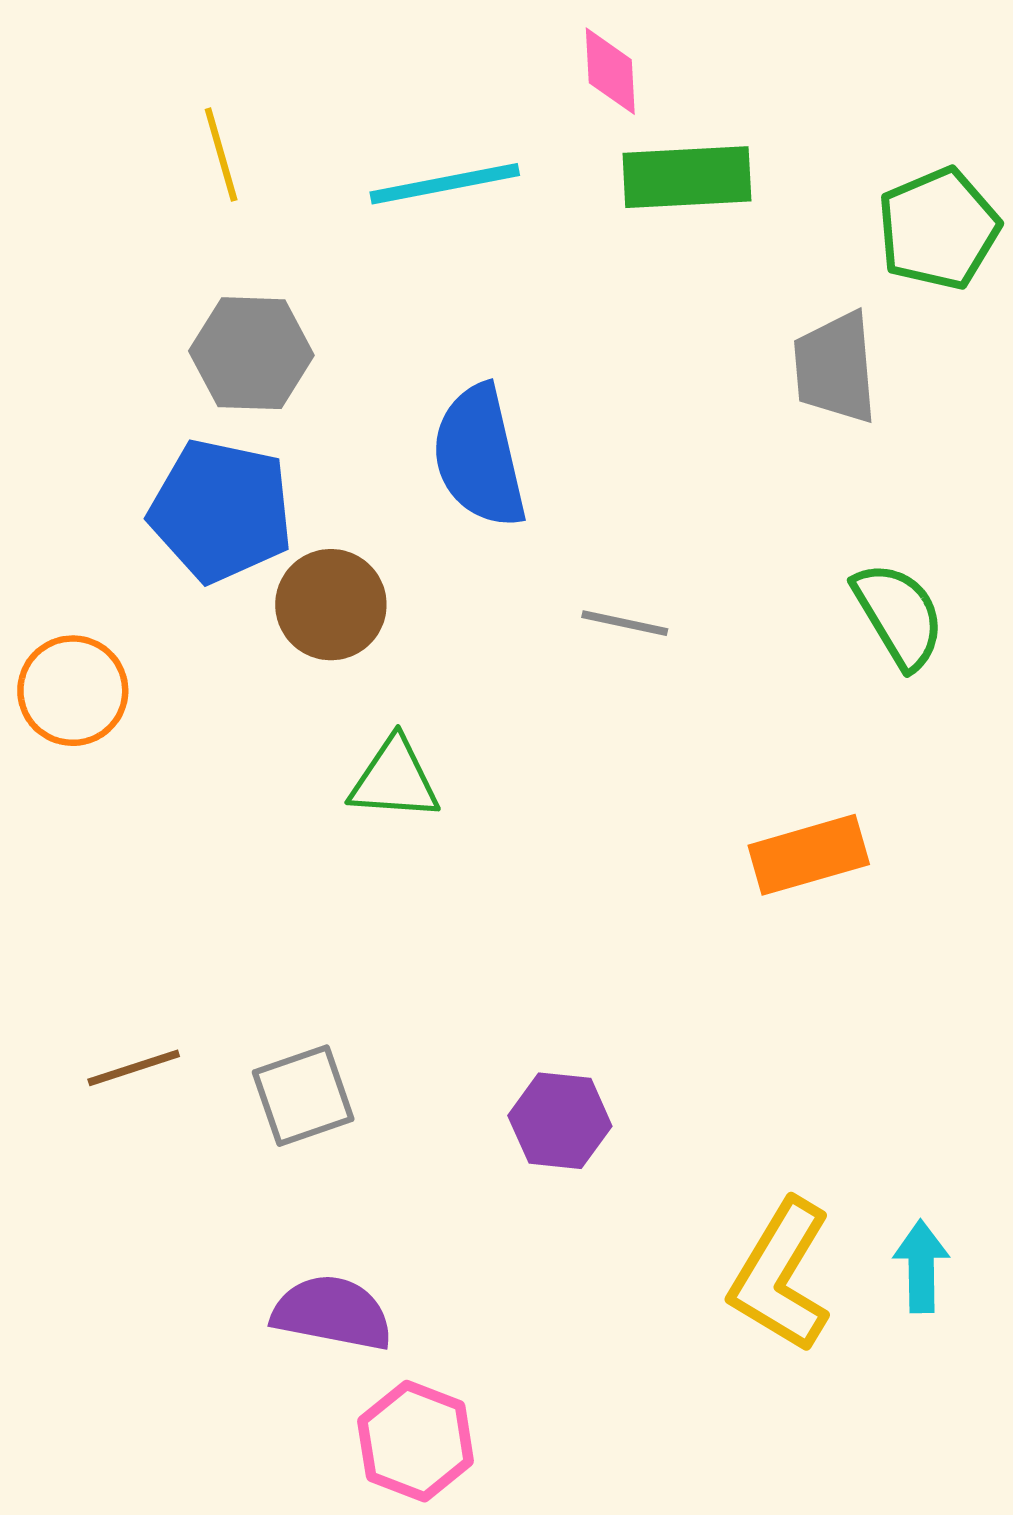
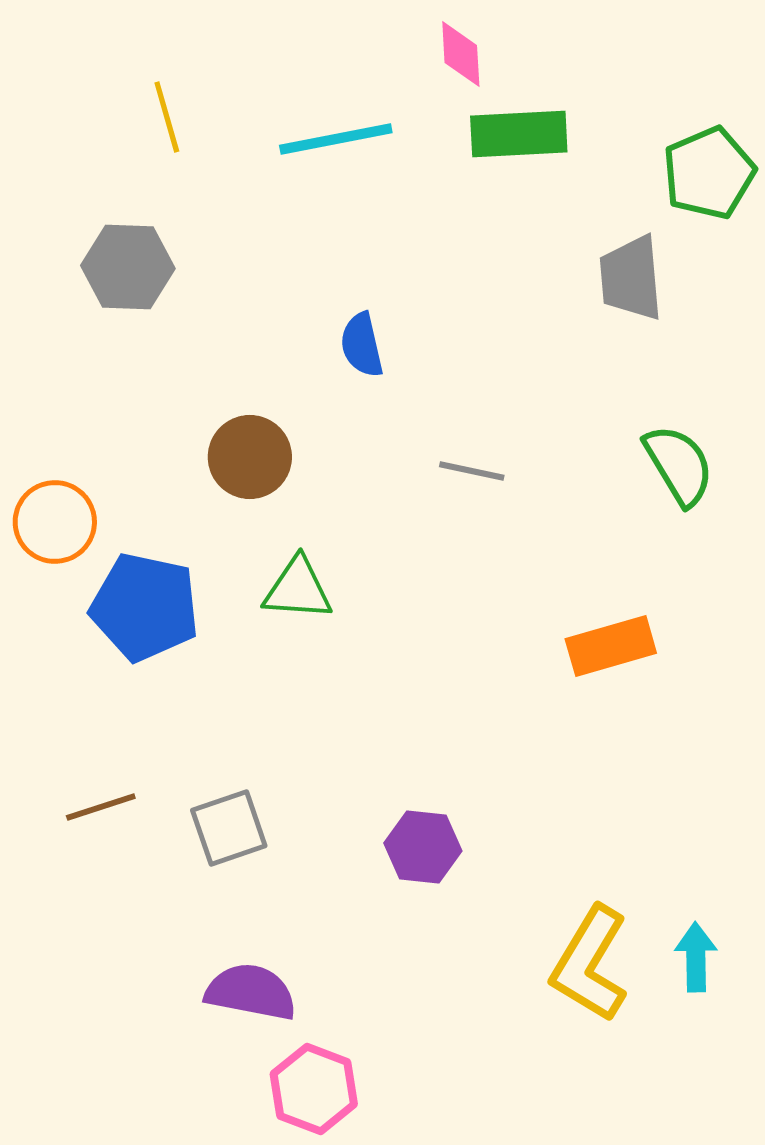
gray hexagon: (251, 353) -> (128, 267), moved
blue semicircle: (479, 456) -> (362, 345), size x0.6
blue pentagon: (221, 511) -> (145, 607), moved

